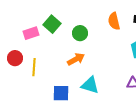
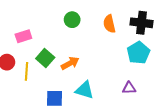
green square: (52, 24) -> (45, 58), moved
green circle: (80, 33) -> (72, 20), moved

